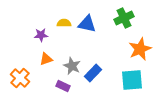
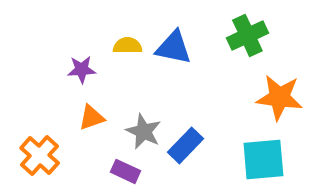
orange star: (140, 49) -> (279, 98), turned 30

